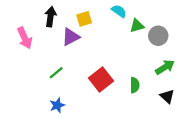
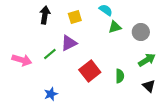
green triangle: (137, 26) -> (115, 27), moved
purple triangle: (71, 37) -> (69, 43), moved
pink arrow: (25, 38) -> (22, 60), moved, turned -48
green line: (56, 73) -> (50, 54), moved

